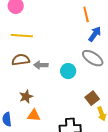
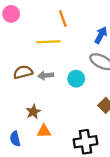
orange line: (86, 14) -> (63, 18), moved
yellow line: (22, 36) -> (49, 42), moved

